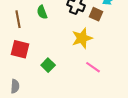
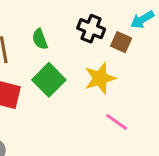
green square: (48, 65) -> (49, 80), moved, size x1.5

